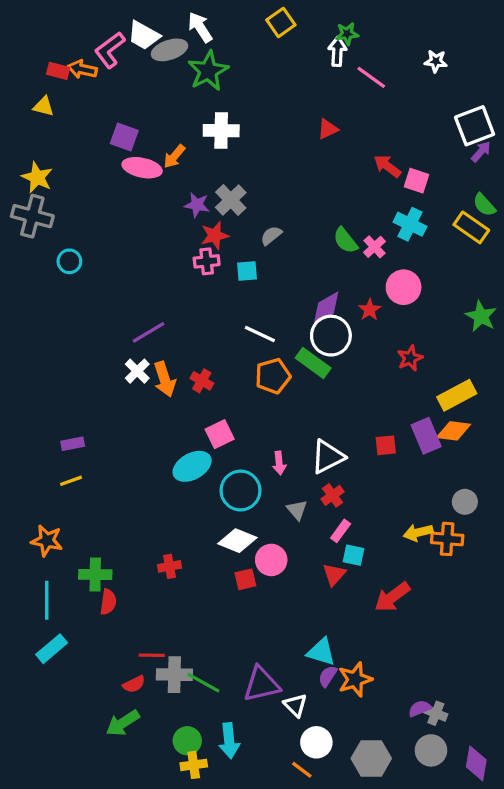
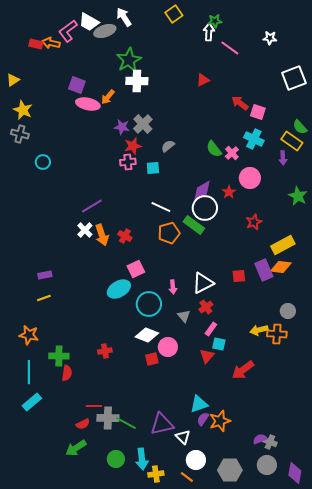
green star: (208, 71) -> (129, 60), moved
yellow triangle: (44, 106) -> (13, 80), moved, turned -48
purple arrow: (481, 152) -> (283, 158), moved, turned 136
gray cross: (32, 216) -> (20, 134), size x0.7
cyan triangle: (321, 652) -> (199, 404), turned -36
yellow cross: (194, 765) -> (156, 474), moved

